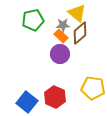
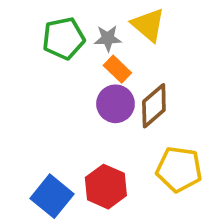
gray star: (63, 25) -> (108, 38), moved
brown diamond: (80, 33) -> (154, 106), moved

